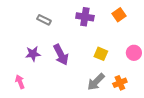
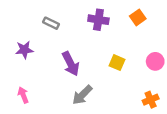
purple star: (33, 54) -> (24, 50), moved
gray arrow: (96, 82) -> (82, 95), moved
orange cross: (120, 83) -> (151, 100), moved

